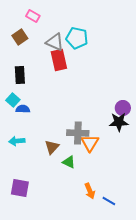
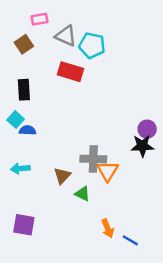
pink rectangle: (33, 16) -> (39, 19), turned -40
gray triangle: (55, 42) -> (66, 36), moved
red rectangle: (59, 60) -> (71, 72), turned -60

